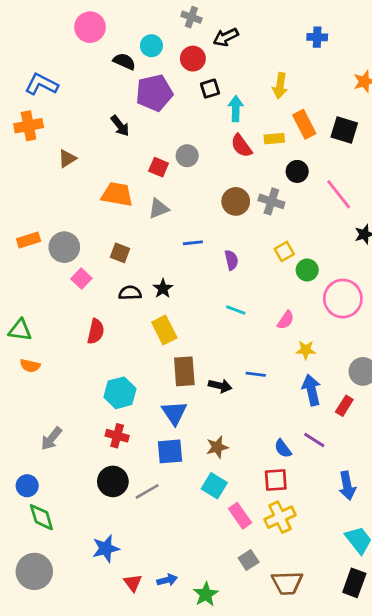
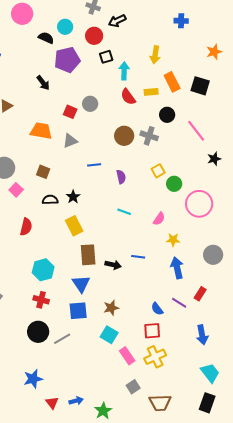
red rectangle: (344, 406) -> (200, 294), moved

